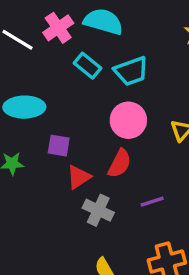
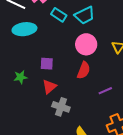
cyan ellipse: (24, 107) -> (24, 29), moved
red triangle: (79, 177) -> (49, 87), moved
gray cross: (98, 210) -> (61, 107), moved

